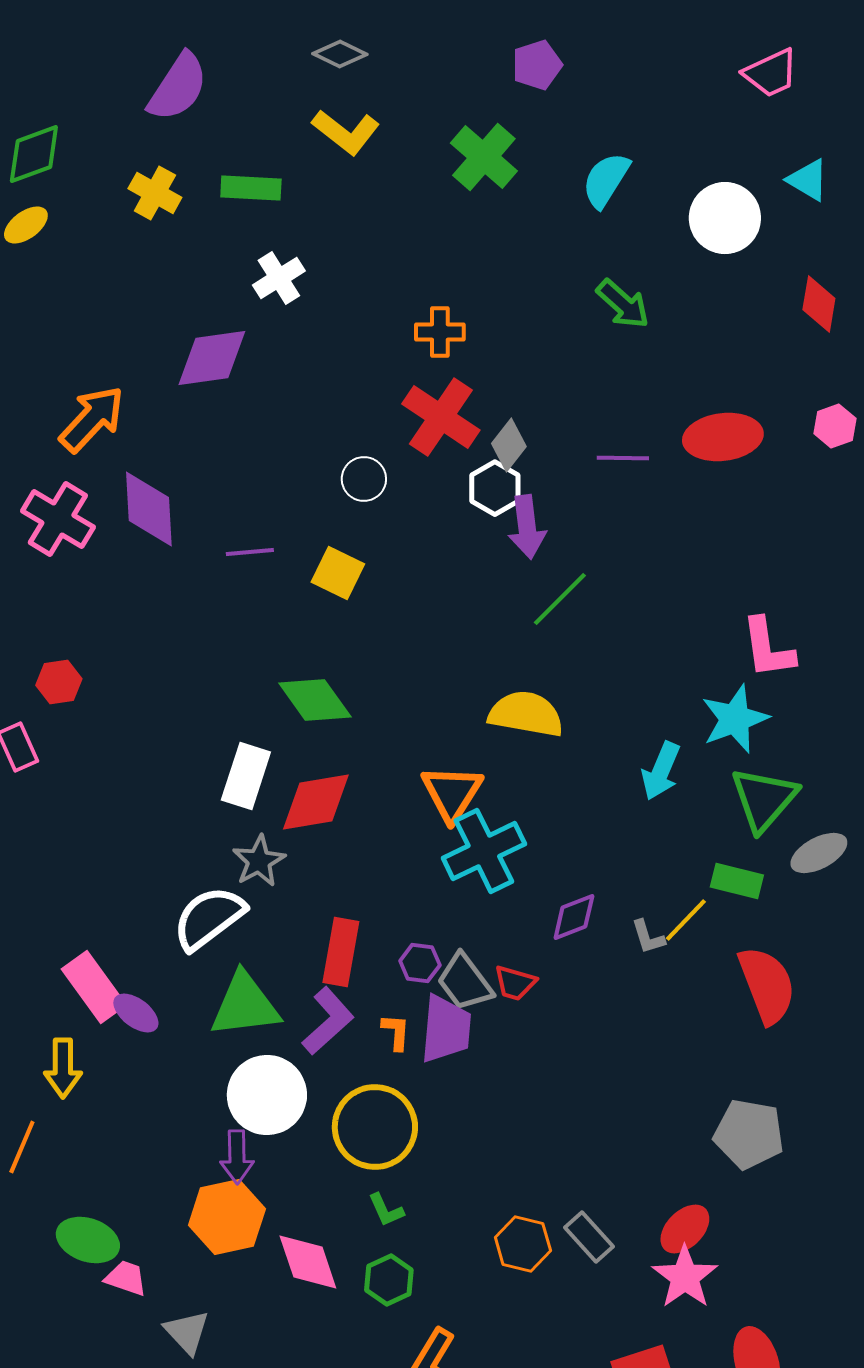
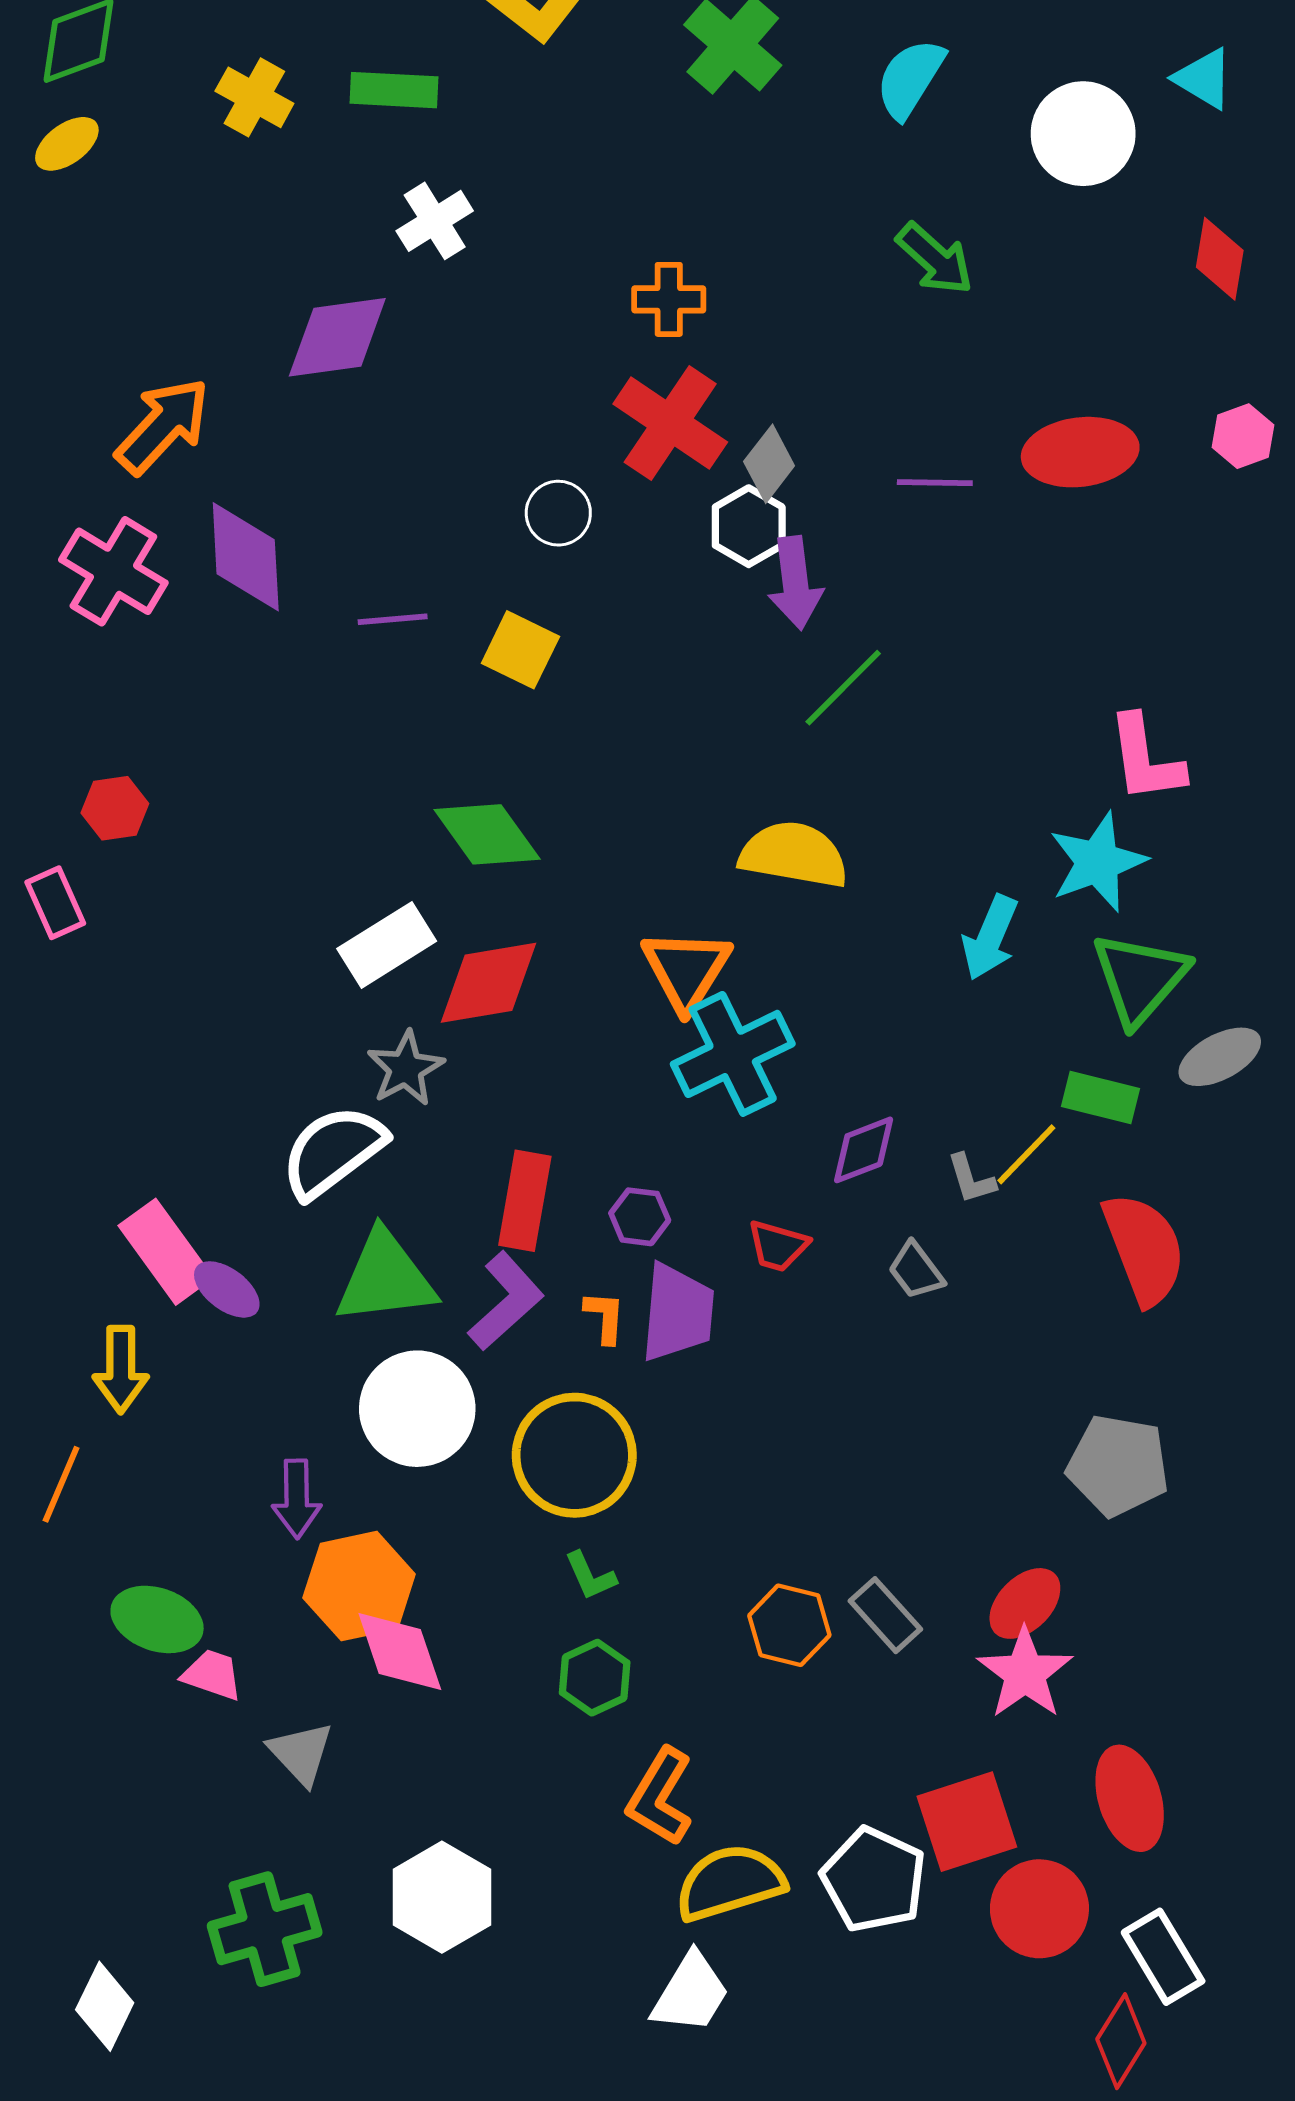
white rectangle: (246, 776) -> (387, 945), turned 40
gray trapezoid: (465, 982) -> (916, 1271), moved, size x0.7
purple arrow: (237, 1157) -> (297, 1499), moved
pink diamond: (308, 1262) -> (400, 1651), moved

